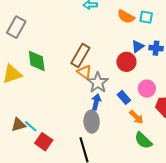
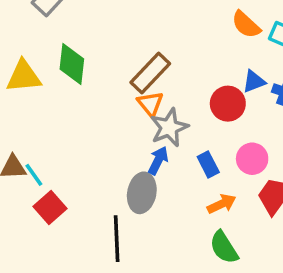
orange arrow: (136, 117) -> (222, 204), turned -84

